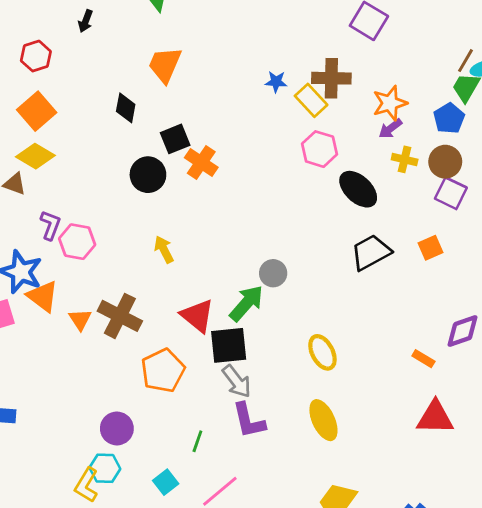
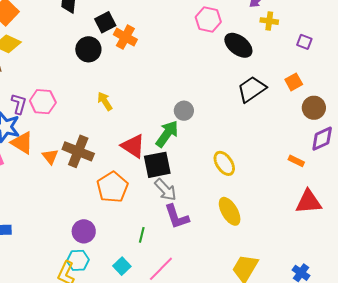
brown circle: (445, 162) -> (314, 108), moved
purple square: (451, 193) -> (304, 42), size x0.7
purple L-shape: (50, 225) -> (19, 104), moved

